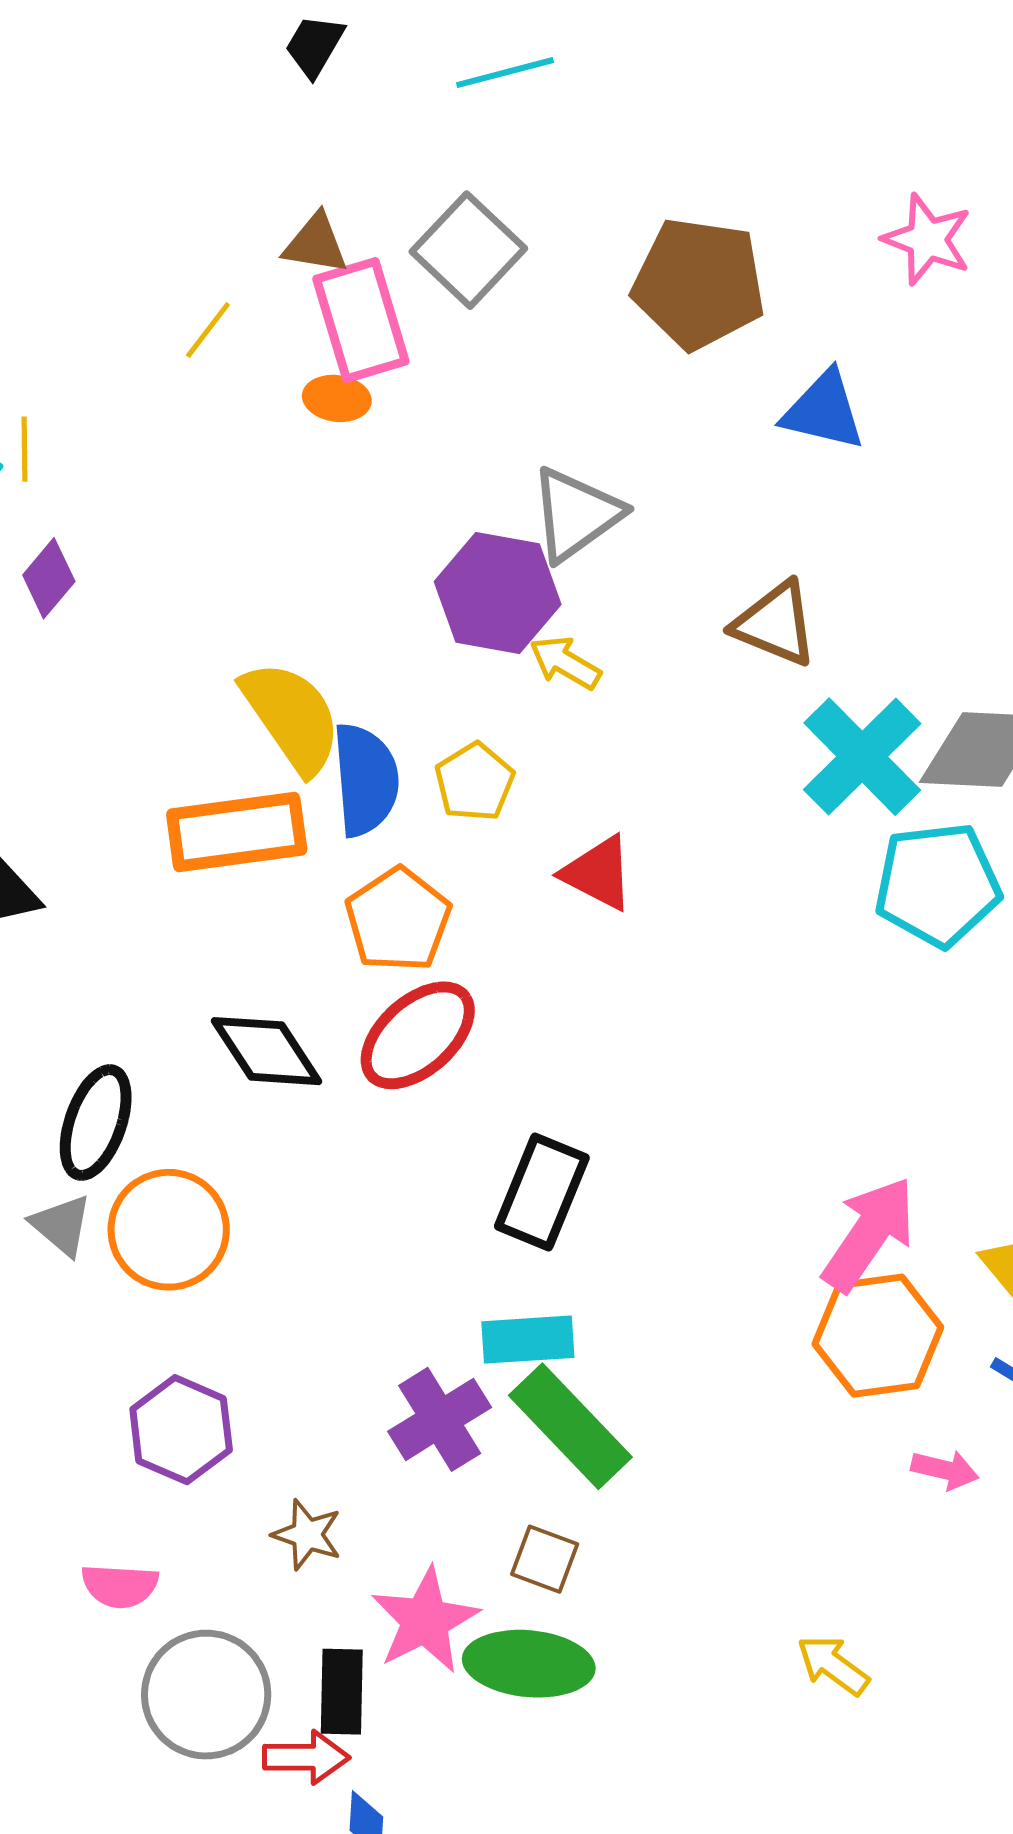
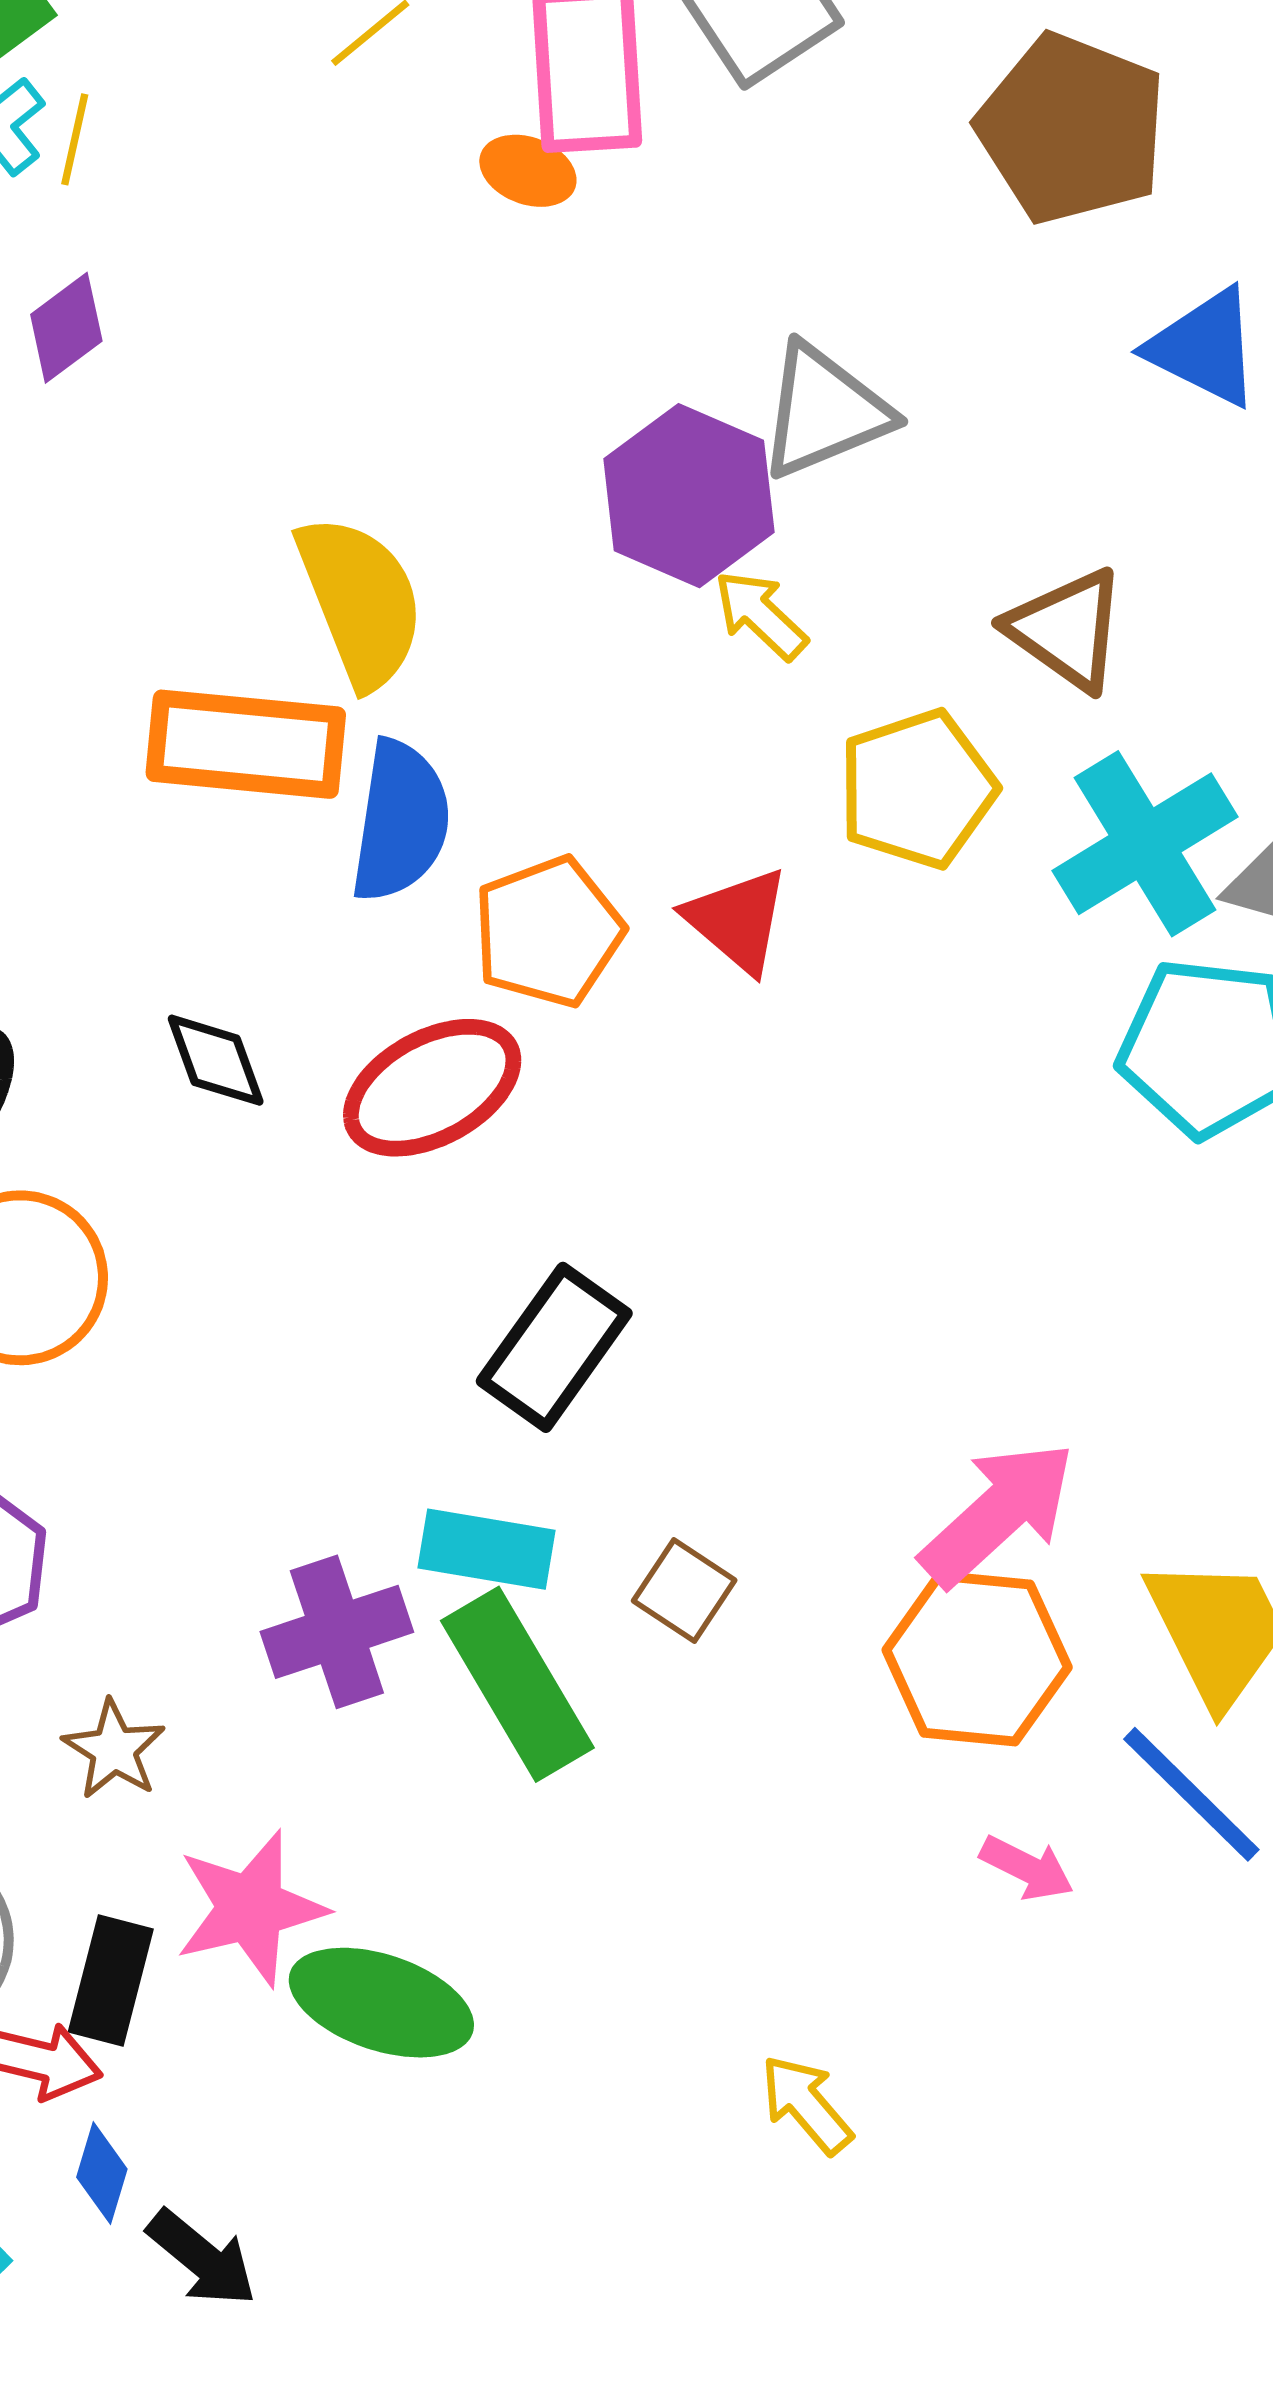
blue semicircle: (365, 780) -> (400, 821), moved
yellow pentagon: (474, 782) -> (917, 789), moved, size x1.4
orange pentagon: (398, 920) -> (548, 932), moved
black diamond: (266, 1051) -> (216, 1060), size x0.7
brown square: (545, 1559) -> (684, 1590), moved

